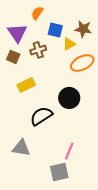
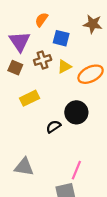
brown star: (83, 29) -> (93, 24), moved
yellow triangle: (69, 44) -> (64, 67), moved
black semicircle: (41, 116) -> (53, 127), moved, size x0.6

